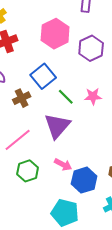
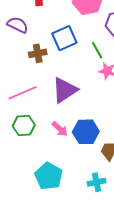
green line: (66, 97) -> (97, 50), moved
blue hexagon: (84, 180) -> (86, 132), moved

